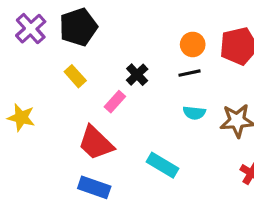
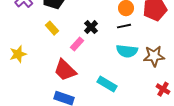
cyan semicircle: (194, 113) -> (127, 51), size x1.5
yellow star: (21, 118) -> (18, 54), turned -30

